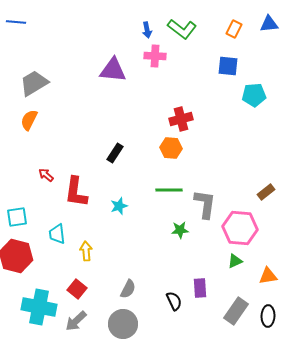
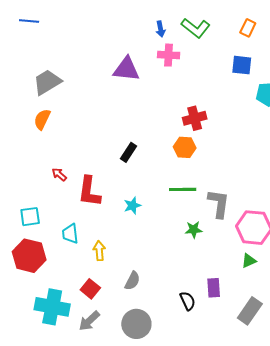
gray semicircle: (128, 289) -> (132, 281), moved

